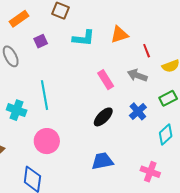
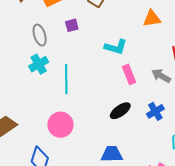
orange triangle: (119, 35) -> (152, 19), moved
cyan L-shape: (84, 38) -> (116, 47), moved
cyan cross: (17, 110) -> (39, 64), moved, turned 30

